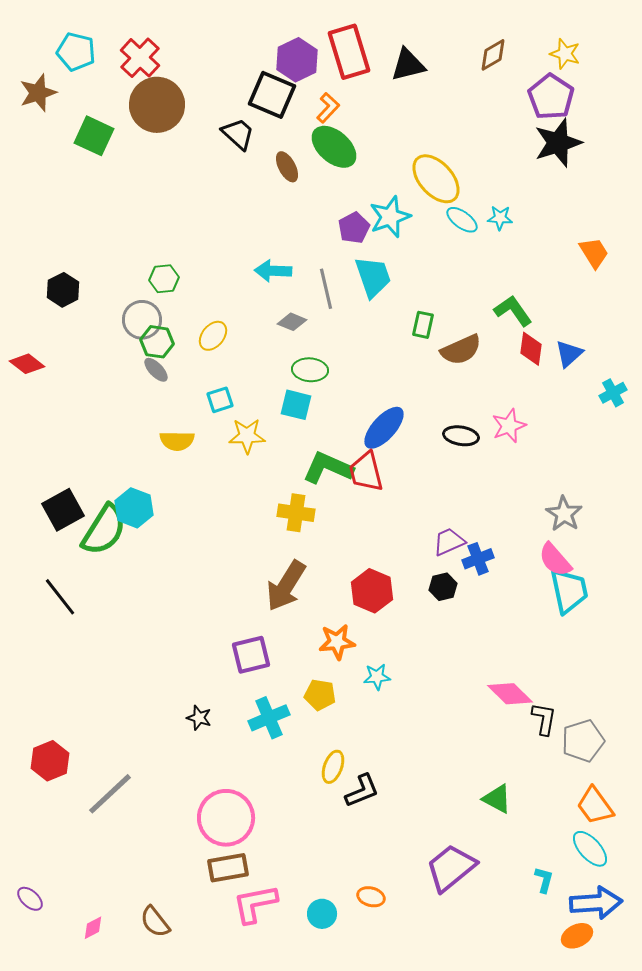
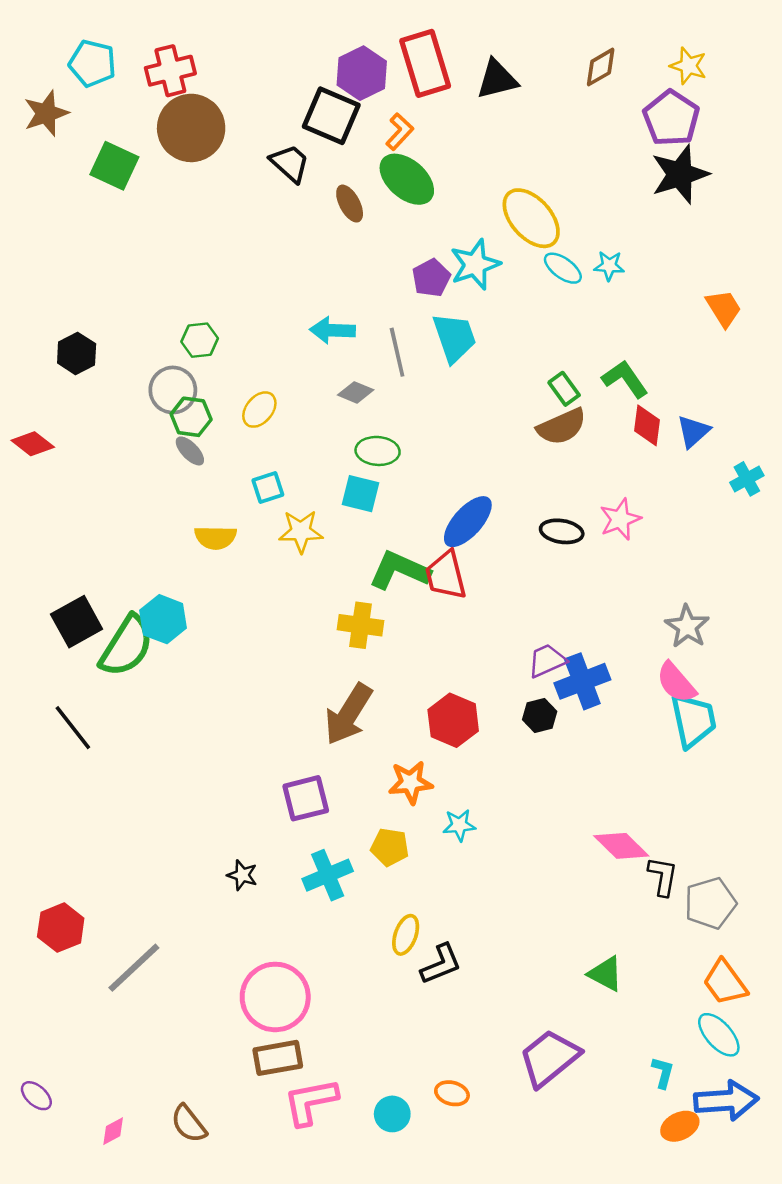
red cross: (140, 58) -> (170, 71), turned 33
green rectangle: (423, 325) -> (564, 389), moved, turned -48
blue cross: (478, 559) -> (582, 681), size x1.4
orange ellipse: (577, 936) -> (680, 1126), moved

